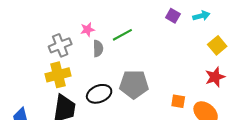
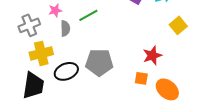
yellow cross: (58, 75) -> (41, 53), moved
red star: (215, 77) -> (152, 55), moved

